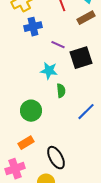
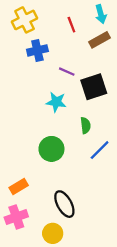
green semicircle: (61, 91) -> (85, 125), moved
green circle: (31, 111) -> (51, 149), moved
orange rectangle: (26, 143) -> (19, 186), moved

